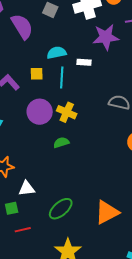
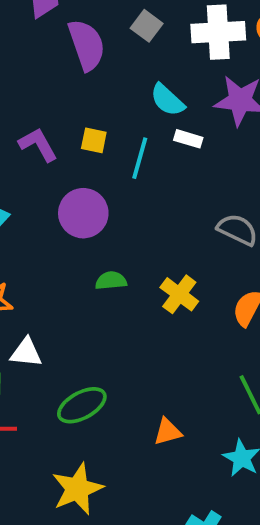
cyan semicircle: (57, 53) -> (167, 100), moved, turned -138
yellow cross: (67, 112) -> (179, 294), moved
orange triangle: (107, 212) -> (168, 432), size x0.6

